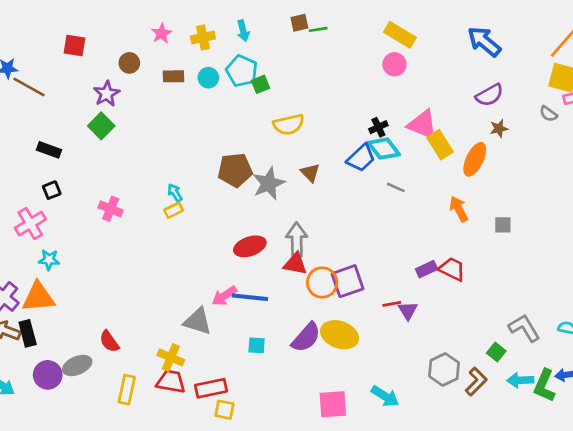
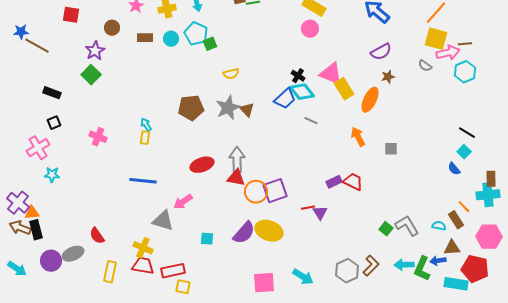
yellow semicircle: (289, 125) -> (231, 74), size x0.7
black cross: (378, 127) -> (298, 76), turned -32
gray star: (269, 183) -> (228, 108), moved
yellow rectangle: (174, 210) -> (145, 138), turned -56
orange triangle: (38, 297) -> (32, 213), moved, size x0.6
blue line: (250, 297) -> (143, 181), moved
green square: (496, 352) -> (386, 229), moved
gray hexagon: (444, 370) -> (347, 271), moved

